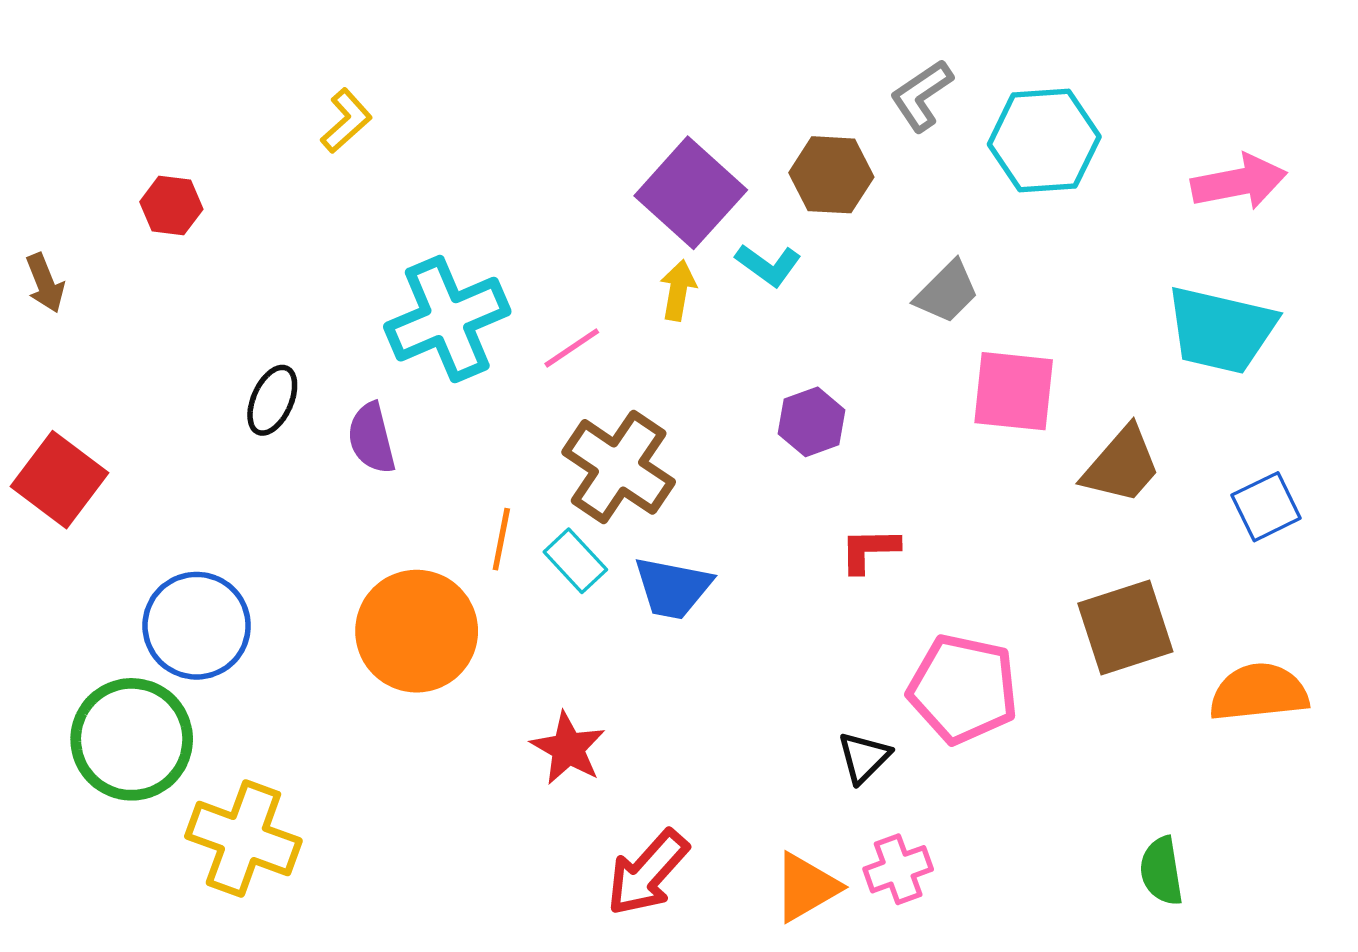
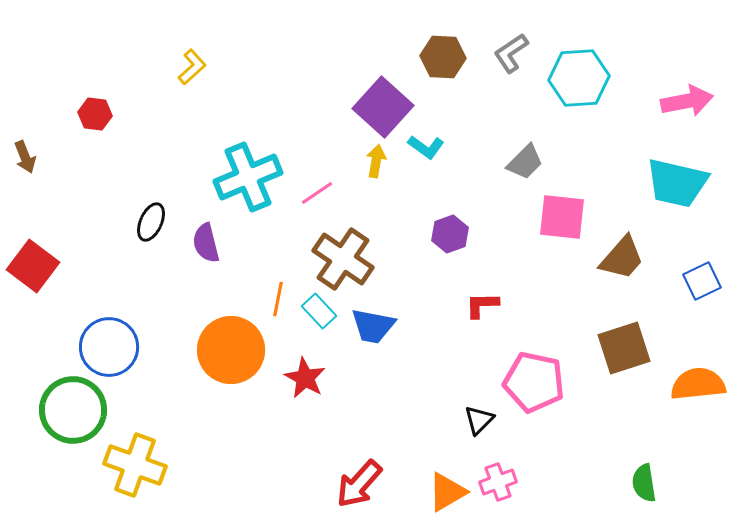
brown hexagon: (831, 175) -> (443, 57), moved
red star: (568, 748) -> (305, 378), moved

